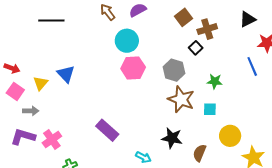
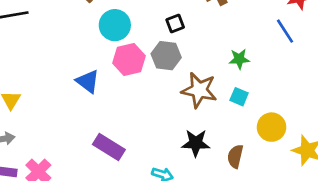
black square: (196, 48) -> (175, 23), moved, turned 32
gray hexagon: (174, 70) -> (166, 56), moved
blue triangle: (66, 74) -> (88, 81), moved
cyan square: (210, 109) -> (239, 97), turned 32

